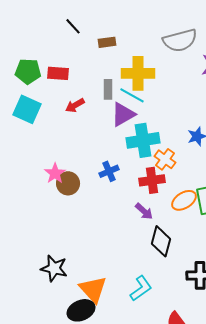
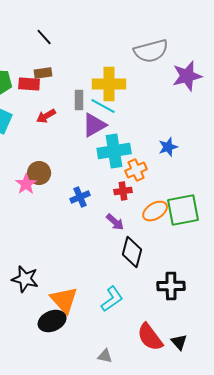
brown rectangle: (107, 42) -> (43, 73), moved
orange cross: (165, 159) -> (136, 170), turned 30
blue cross: (109, 171) -> (80, 197), moved
red cross: (152, 180) -> (123, 191), size x0.7
brown circle: (68, 183) -> (39, 173), moved

